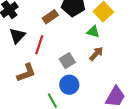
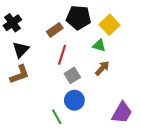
red line: (39, 45) -> (62, 55), moved
brown L-shape: (26, 73) -> (20, 74), moved

